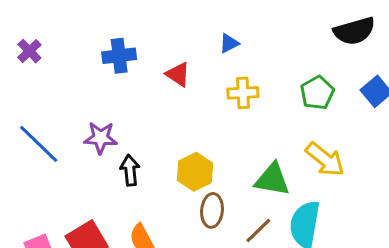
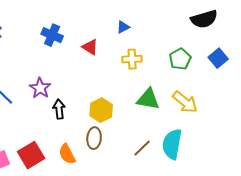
blue cross: (119, 56) -> (52, 35), turned 30
purple star: (101, 138) -> (40, 88), turned 30
green triangle: (272, 180) -> (148, 99), moved
brown ellipse: (212, 210) -> (94, 138), moved

